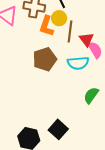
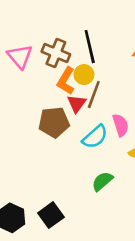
red triangle: (86, 39) -> (77, 104), moved
cyan semicircle: (78, 63) -> (95, 137), turned -50

